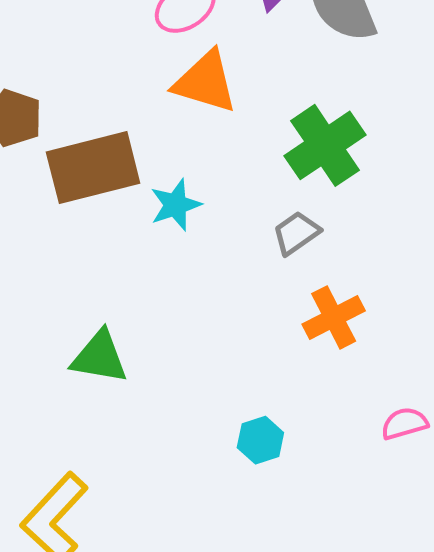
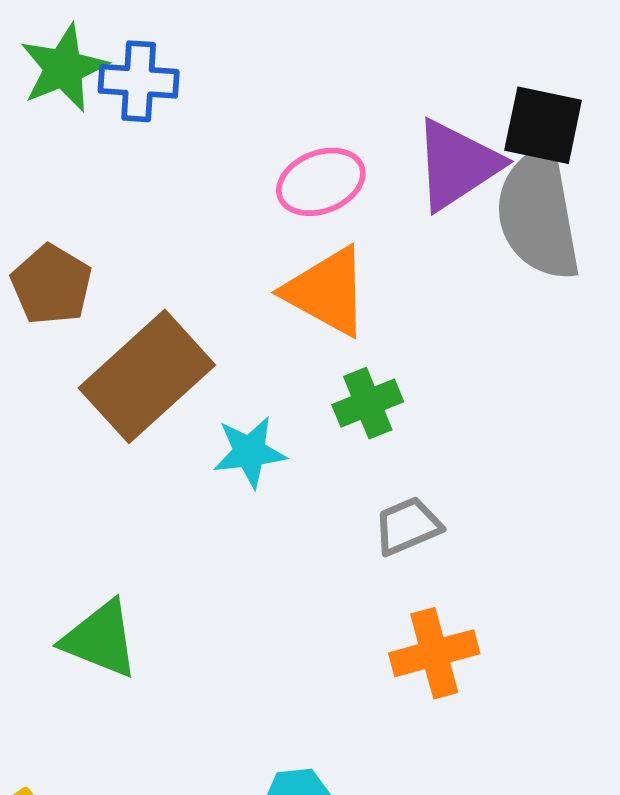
green cross: (325, 145) -> (368, 403), moved, size x0.6
brown rectangle: (93, 168) -> (147, 376), turned -40

